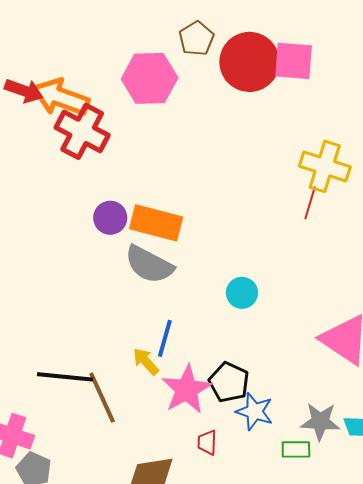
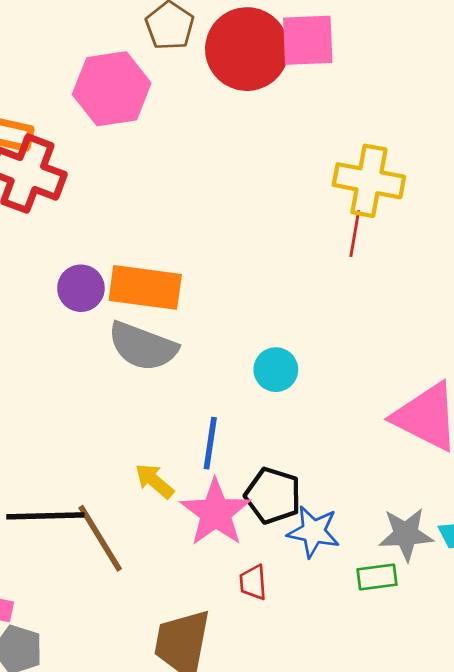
blue line: (165, 338) -> (210, 443), moved

